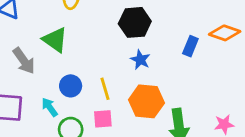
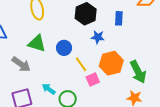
blue rectangle: (190, 46) -> (119, 18), moved
blue circle: (71, 86) -> (64, 48), moved
pink square: (103, 119) -> (93, 80), moved

